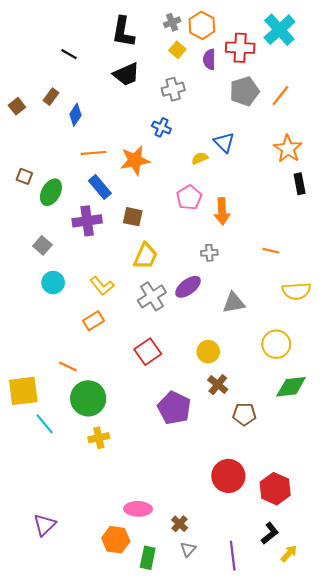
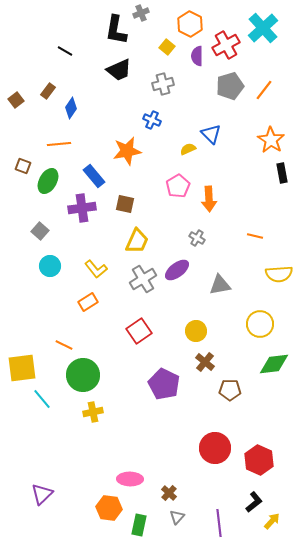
gray cross: (172, 22) -> (141, 13), moved
red cross: (240, 48) -> (226, 45), turned -32
orange line: (93, 153) -> (59, 144), moved
gray cross: (209, 253) -> (197, 238), turned 35

